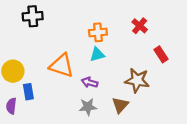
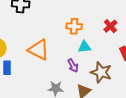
cyan triangle: (97, 54) -> (84, 47), moved
purple arrow: (90, 82) -> (73, 65), moved, turned -144

